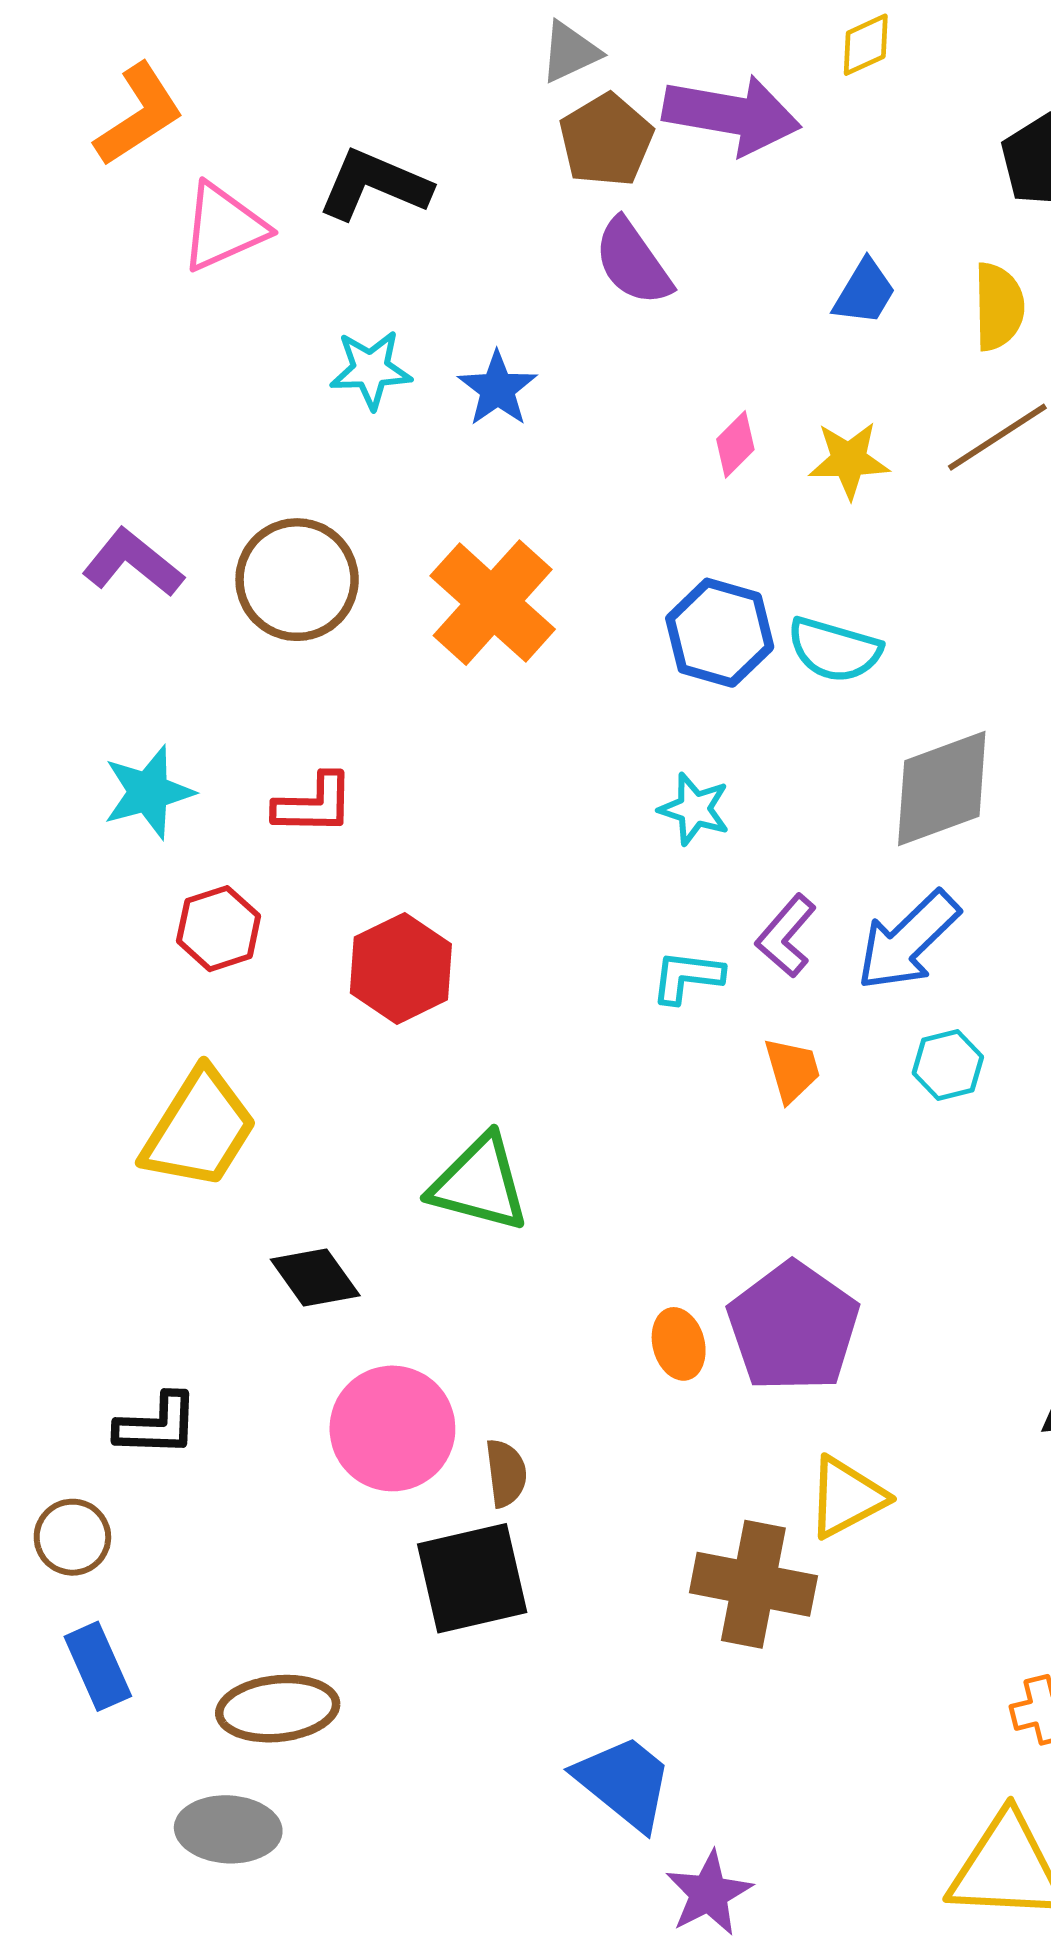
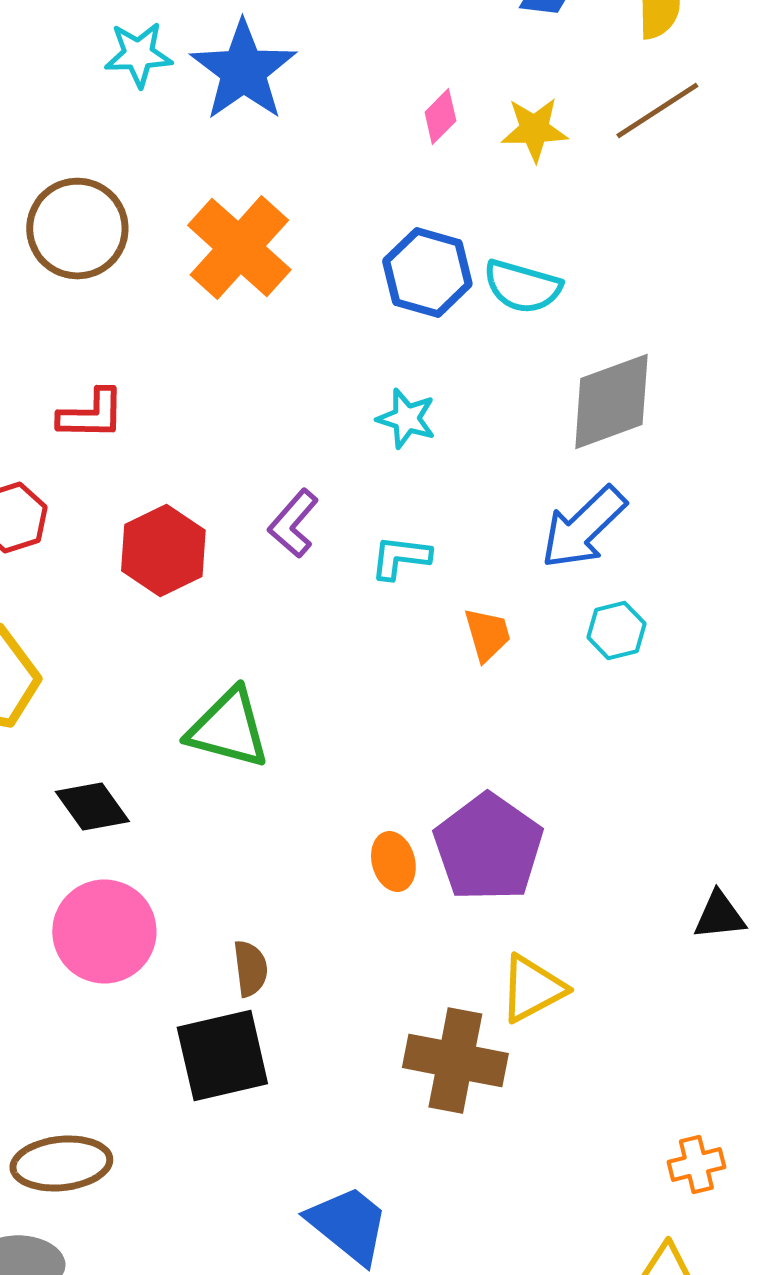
blue star: (497, 389) -> (243, 70), size x1.6
purple L-shape: (786, 936) -> (293, 524), moved
pink circle: (392, 1428) -> (104, 932), moved

